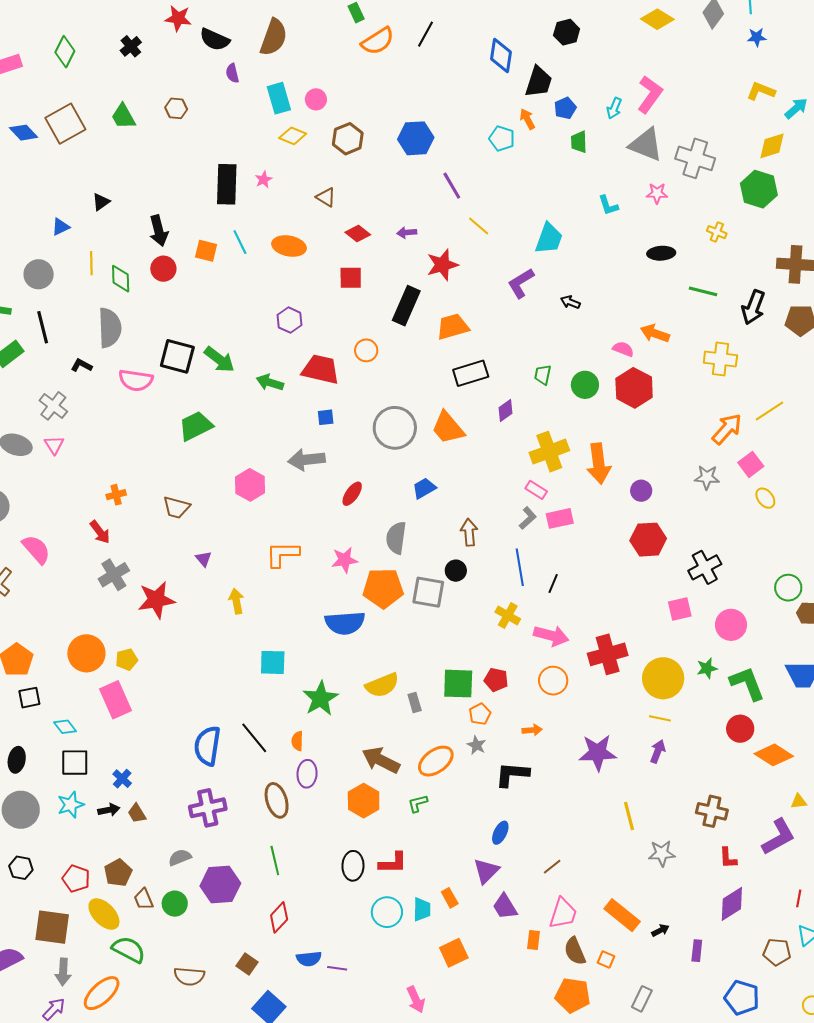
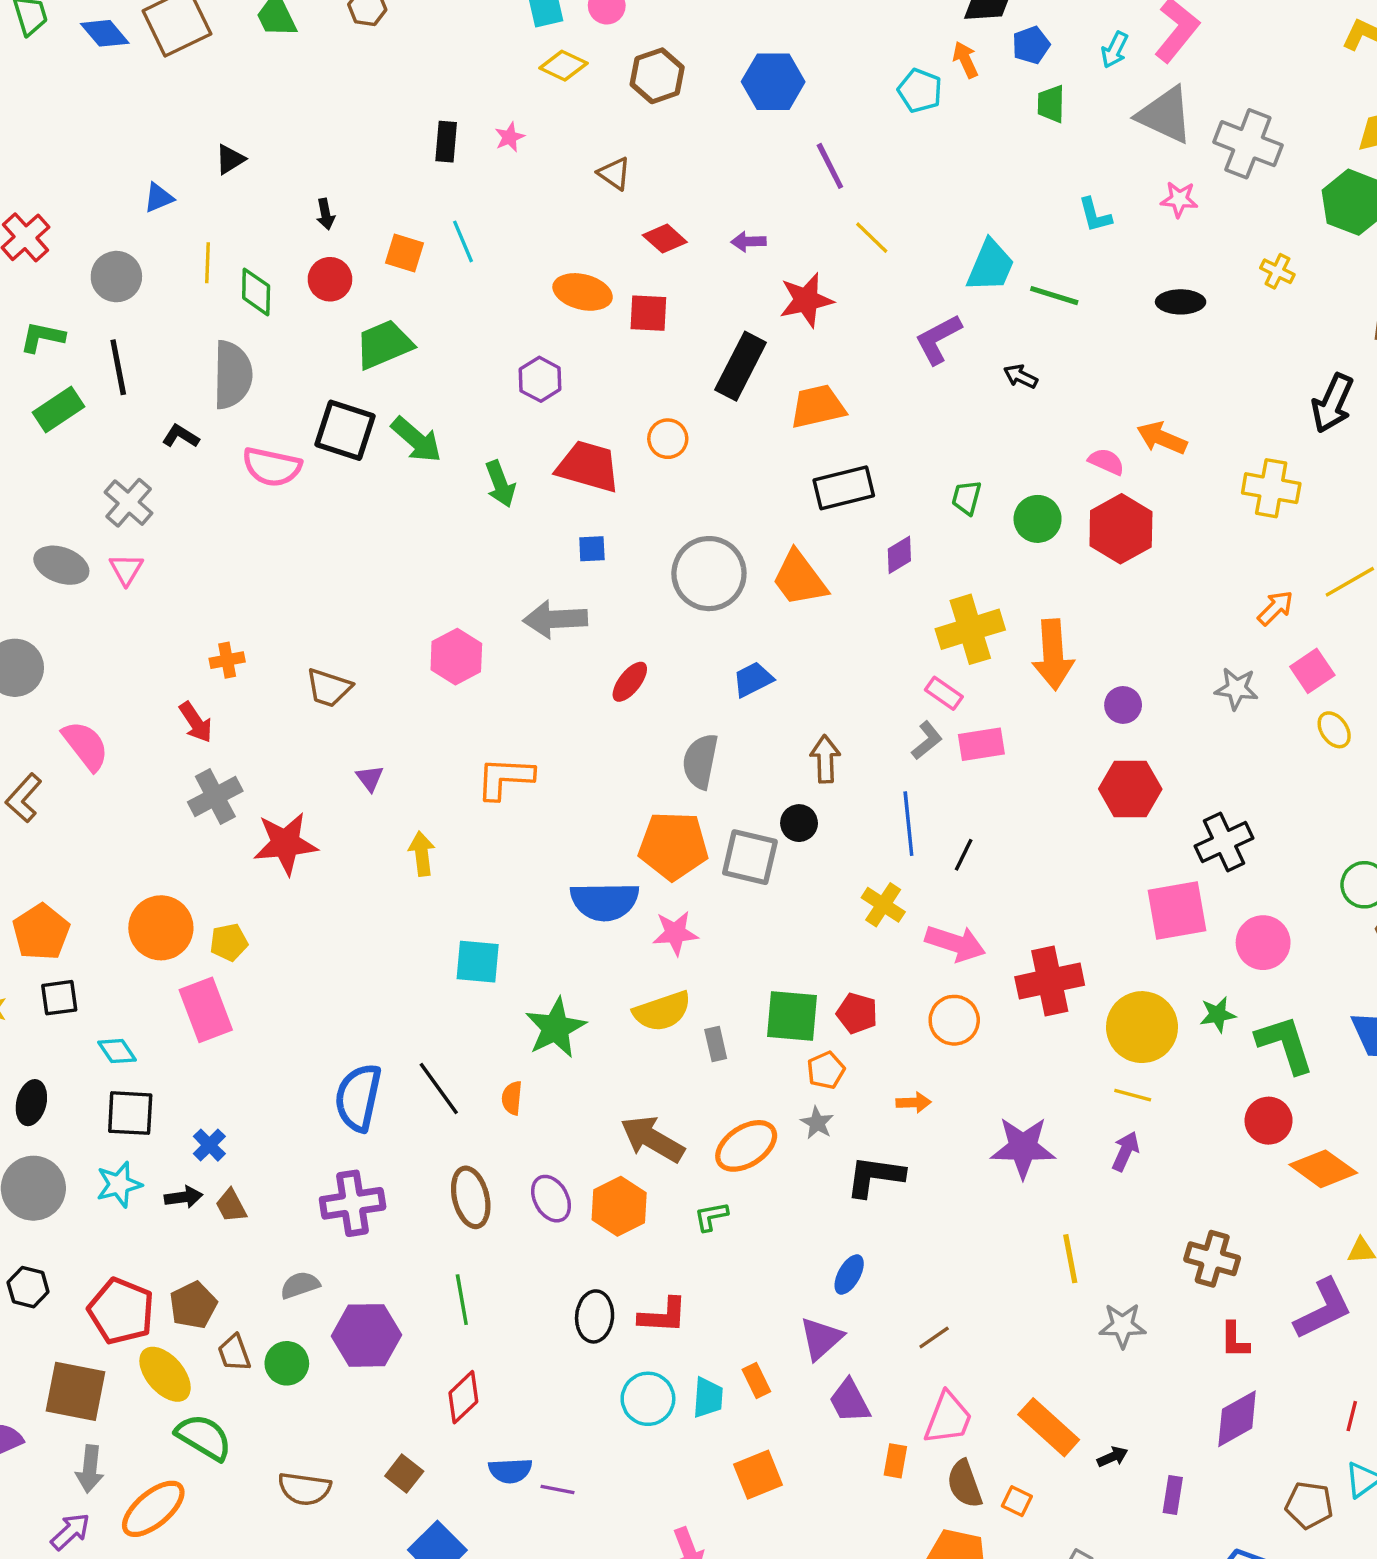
black rectangle: (227, 184) -> (446, 142), size x0.6
black arrow: (159, 231) -> (326, 214), size x0.6
orange ellipse: (289, 246) -> (583, 292), moved
green line: (703, 291) -> (1054, 296), moved
green arrow: (270, 382) -> (500, 484), turned -132
green trapezoid: (196, 426) -> (384, 344), moved
orange arrow: (727, 429) -> (1275, 608), size x0.7
pink star: (345, 560) -> (675, 933), moved
pink square: (680, 609) -> (1177, 910), size x1.5
purple ellipse: (307, 774) -> (551, 1199), moved, turned -36
red pentagon: (76, 879) -> (121, 1311), size x1.4

